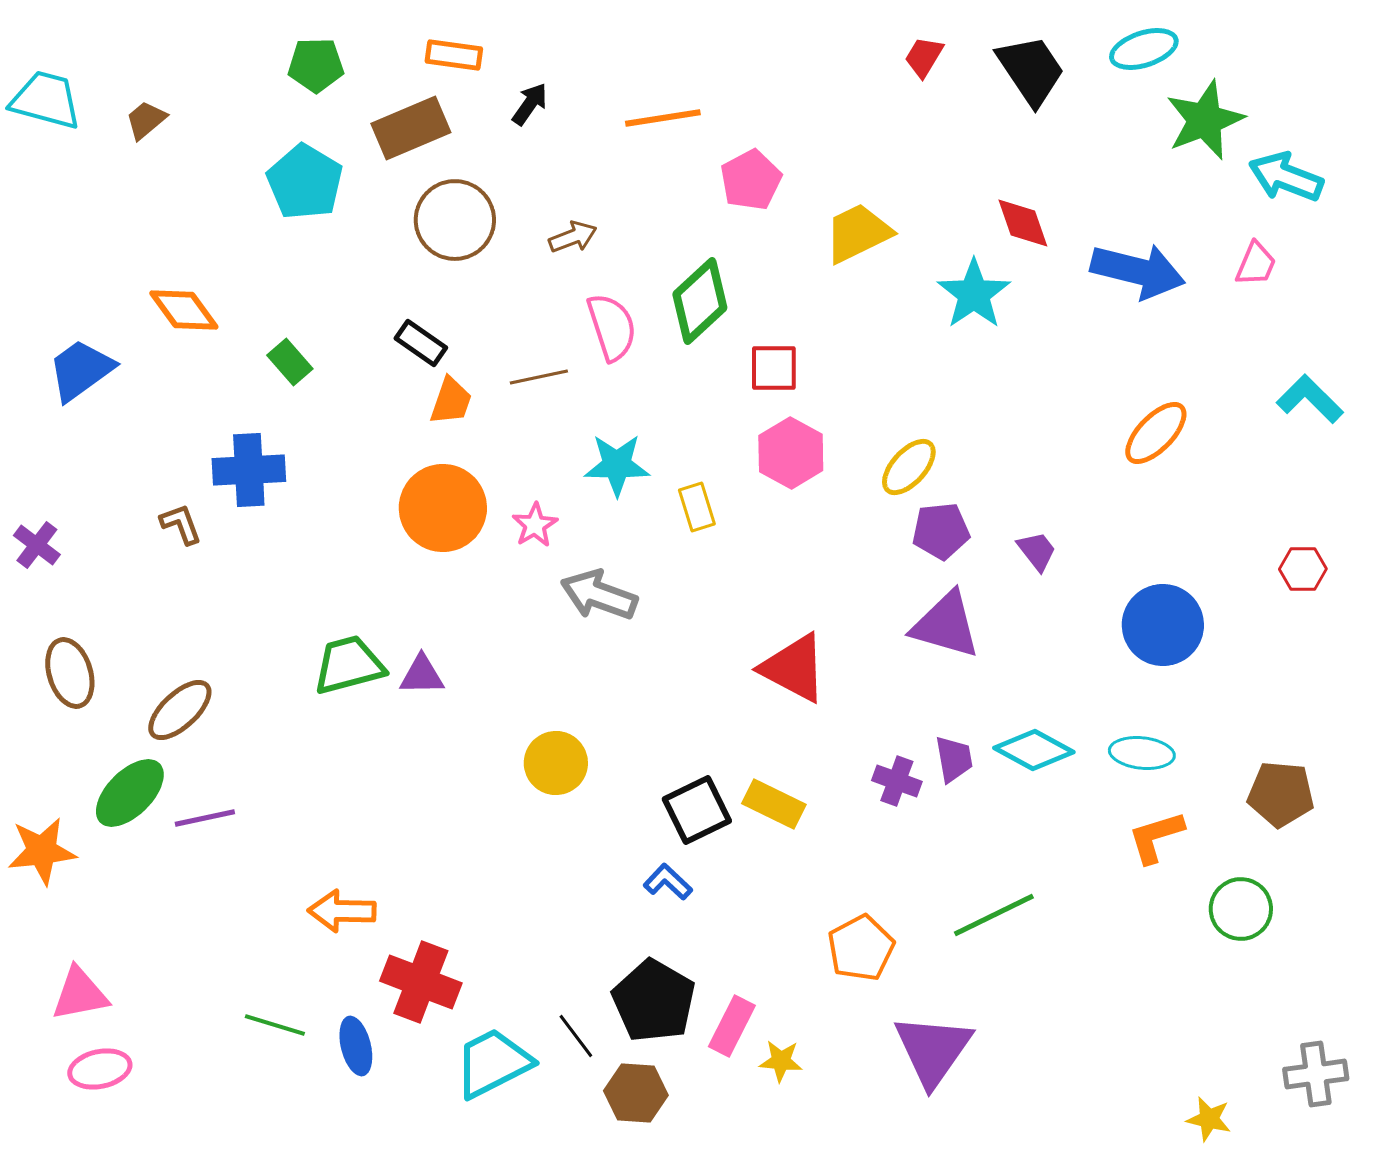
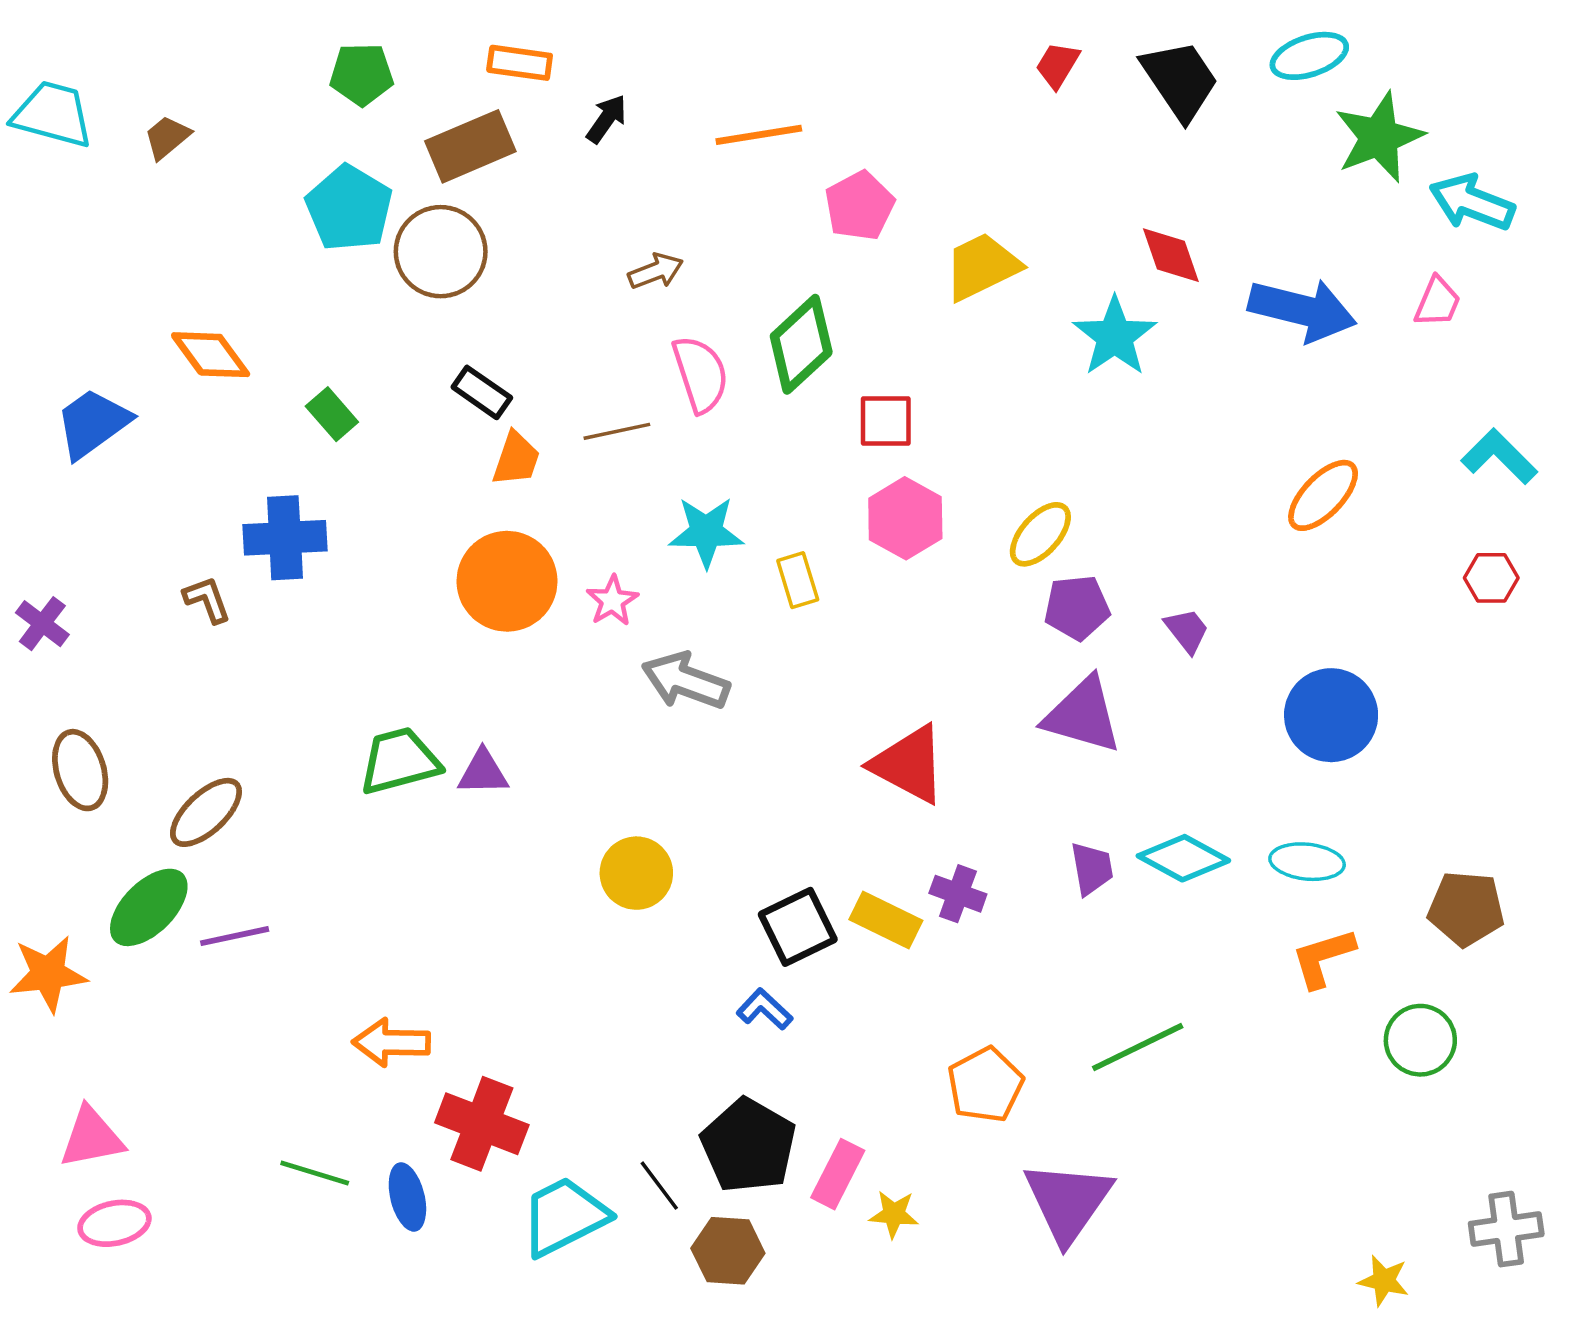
brown circle: (455, 220) -> (441, 252), moved
red hexagon: (1303, 569) -> (1491, 578), moved
purple cross: (897, 781) -> (958, 894), moved

